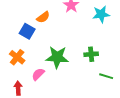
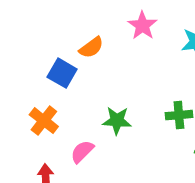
green star: (57, 57) -> (117, 121), size x0.7

